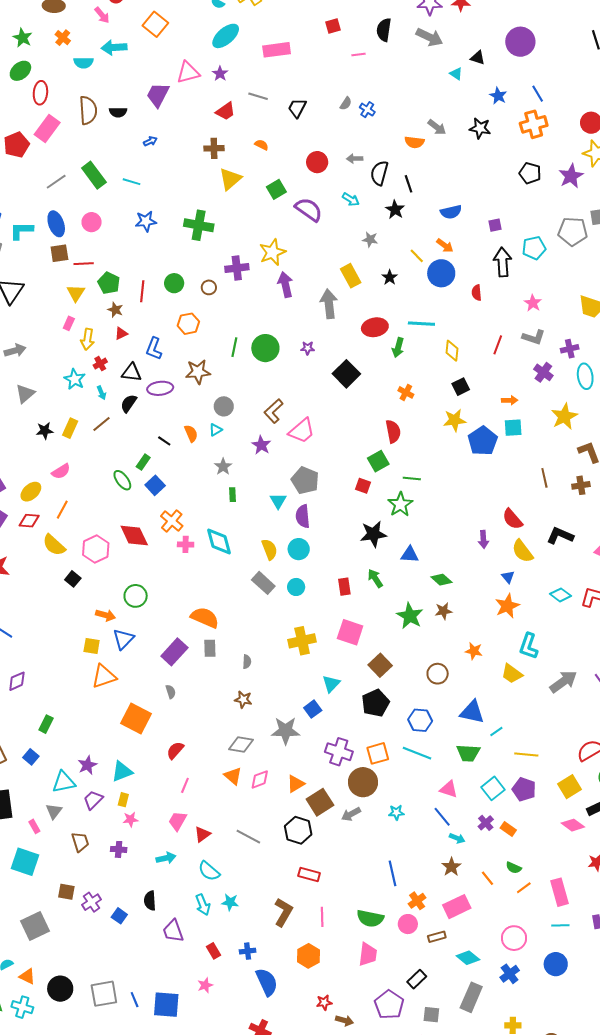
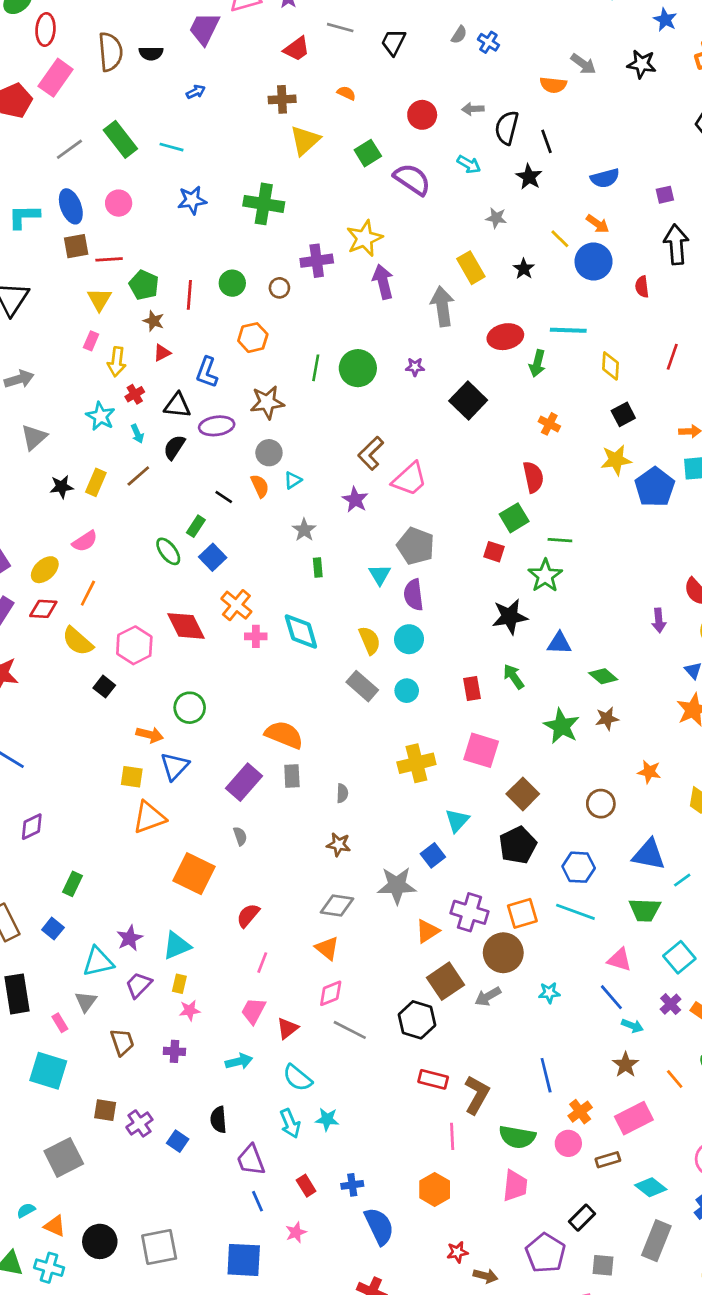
gray circle: (224, 406) -> (269, 453), moved
pink diamond: (260, 779) -> (331, 993), moved
orange triangle: (296, 784) -> (427, 931), moved
brown L-shape: (283, 912) -> (477, 1095), moved
blue line: (135, 1000) -> (257, 1201), moved

